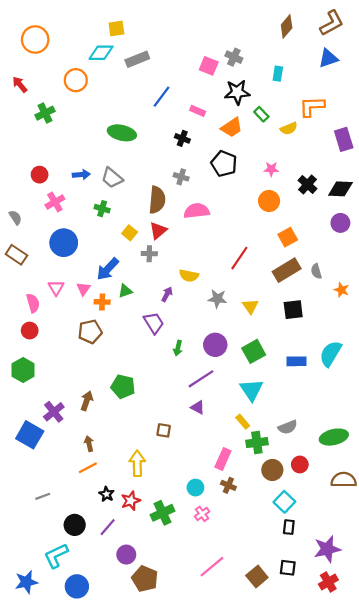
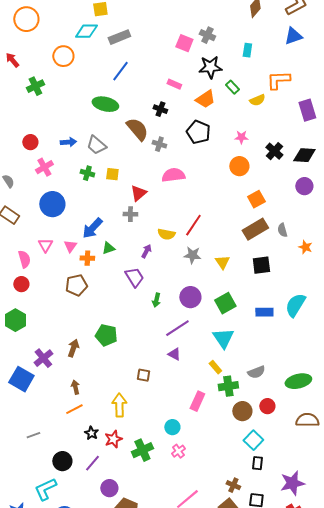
blue line: (161, 97) -> (120, 71), moved
brown semicircle: (157, 200) -> (137, 129), moved, turned -45
yellow square: (130, 233) -> (112, 174), moved, turned -32
red line: (239, 258) -> (193, 225), moved
brown cross: (228, 485) -> (233, 485), moved

